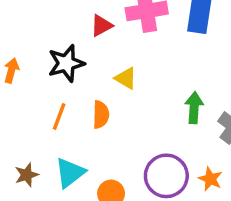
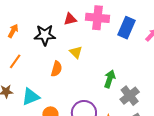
orange line: (59, 117) -> (15, 61), moved

